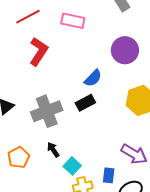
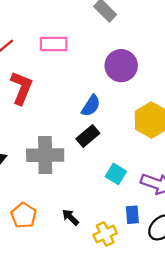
gray cross: (47, 111) -> (45, 155), turned 32
black arrow: (53, 150) -> (71, 217), moved
cyan square: (72, 166) -> (116, 174), moved

